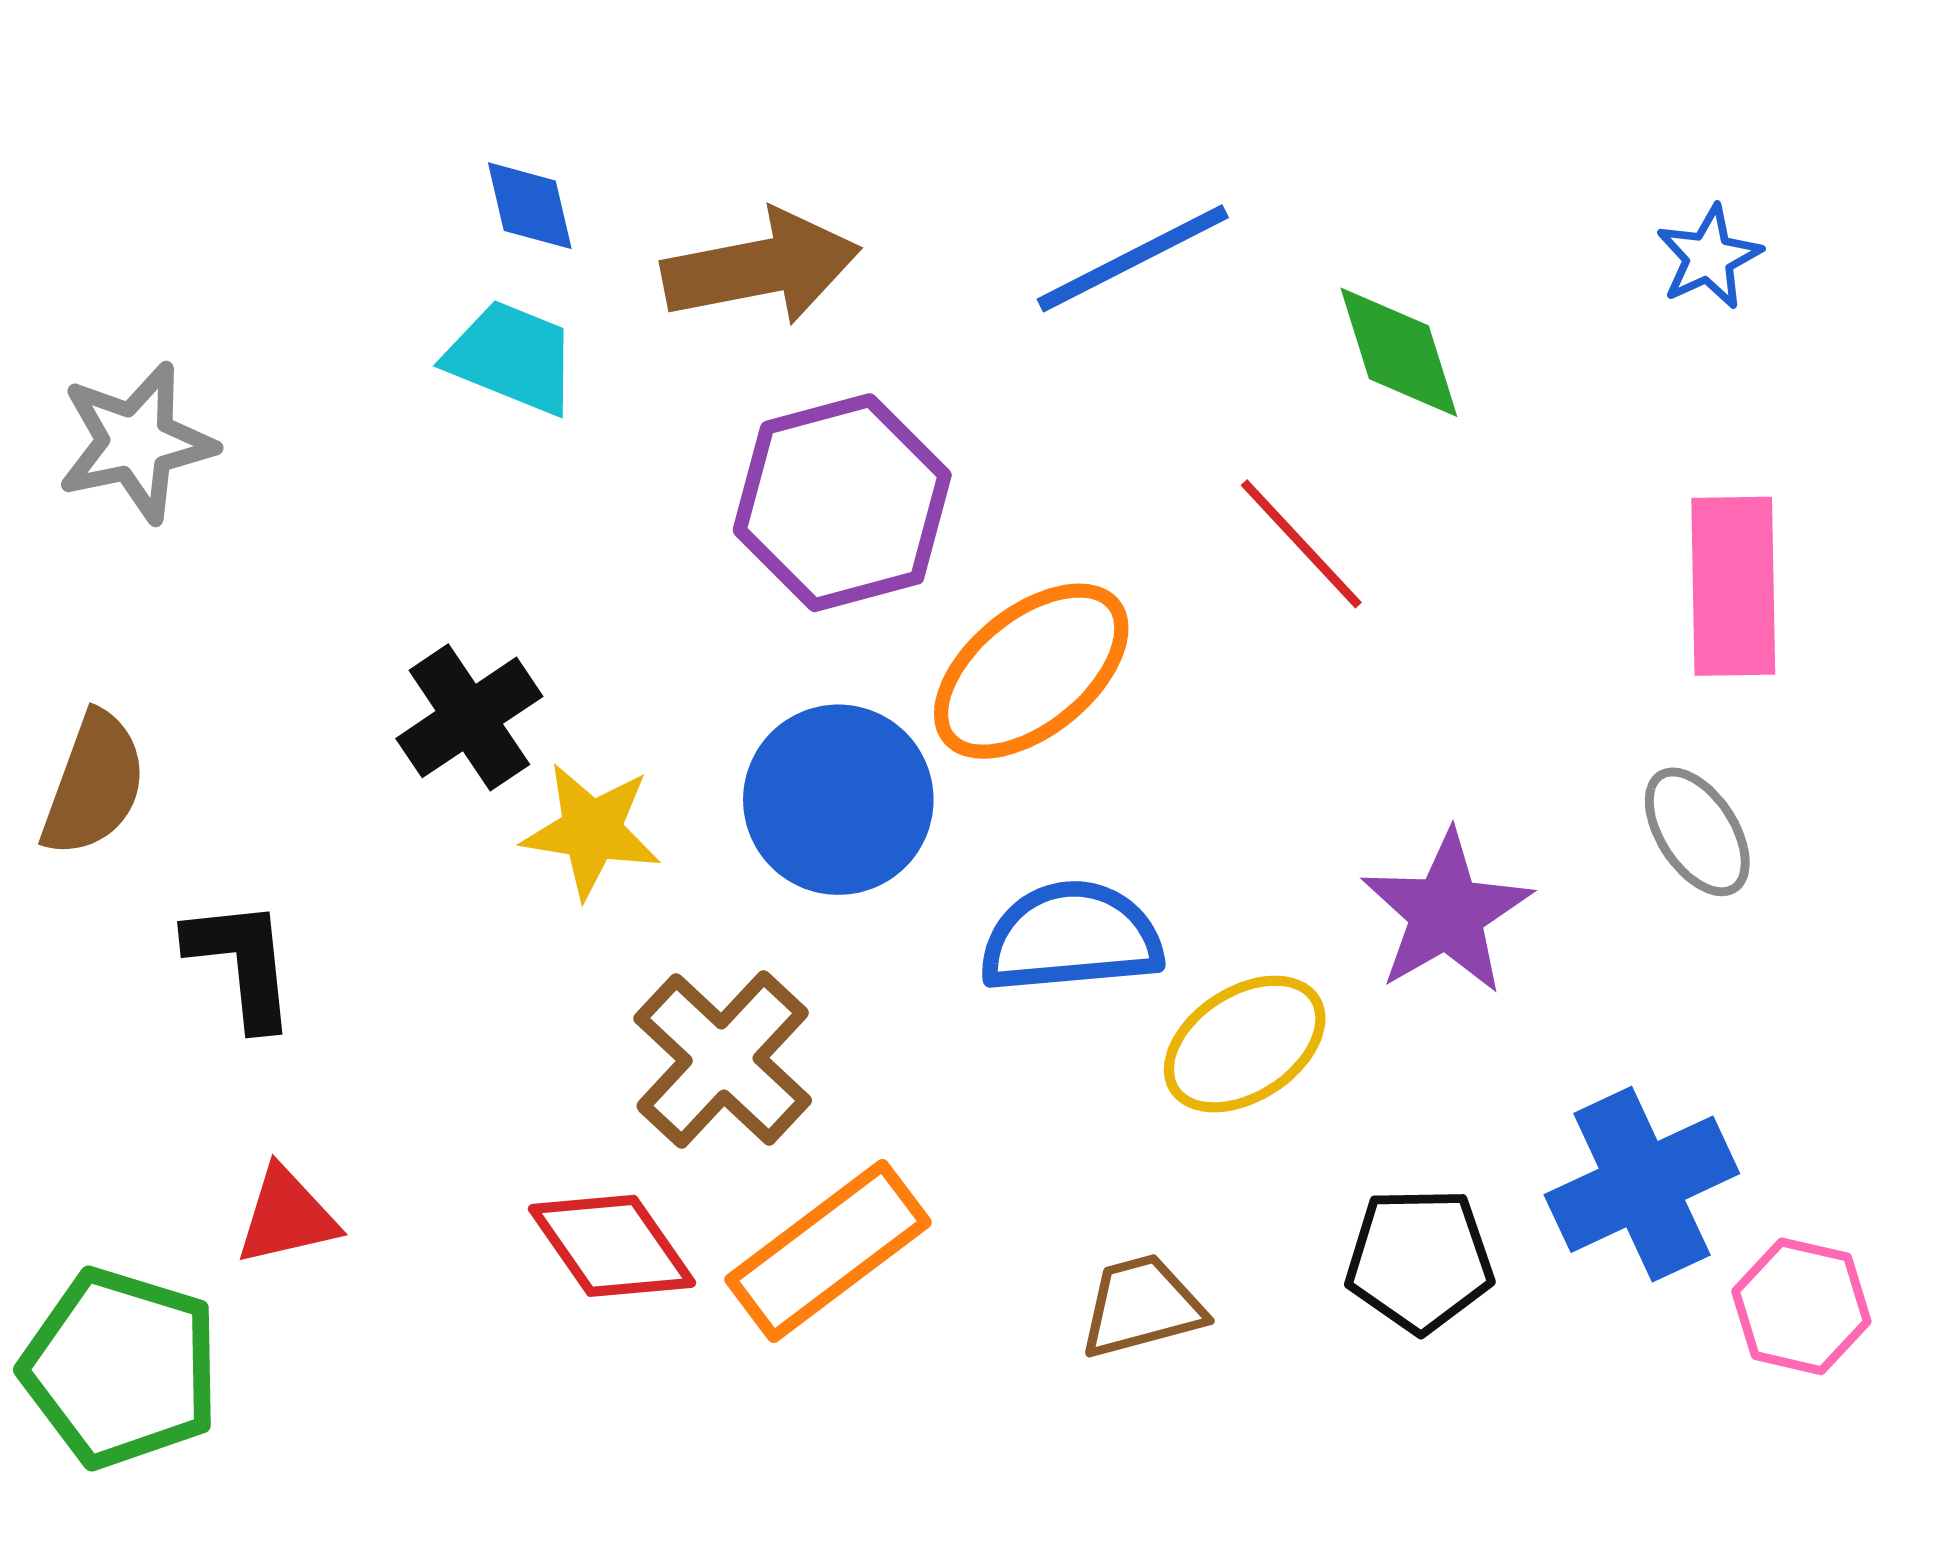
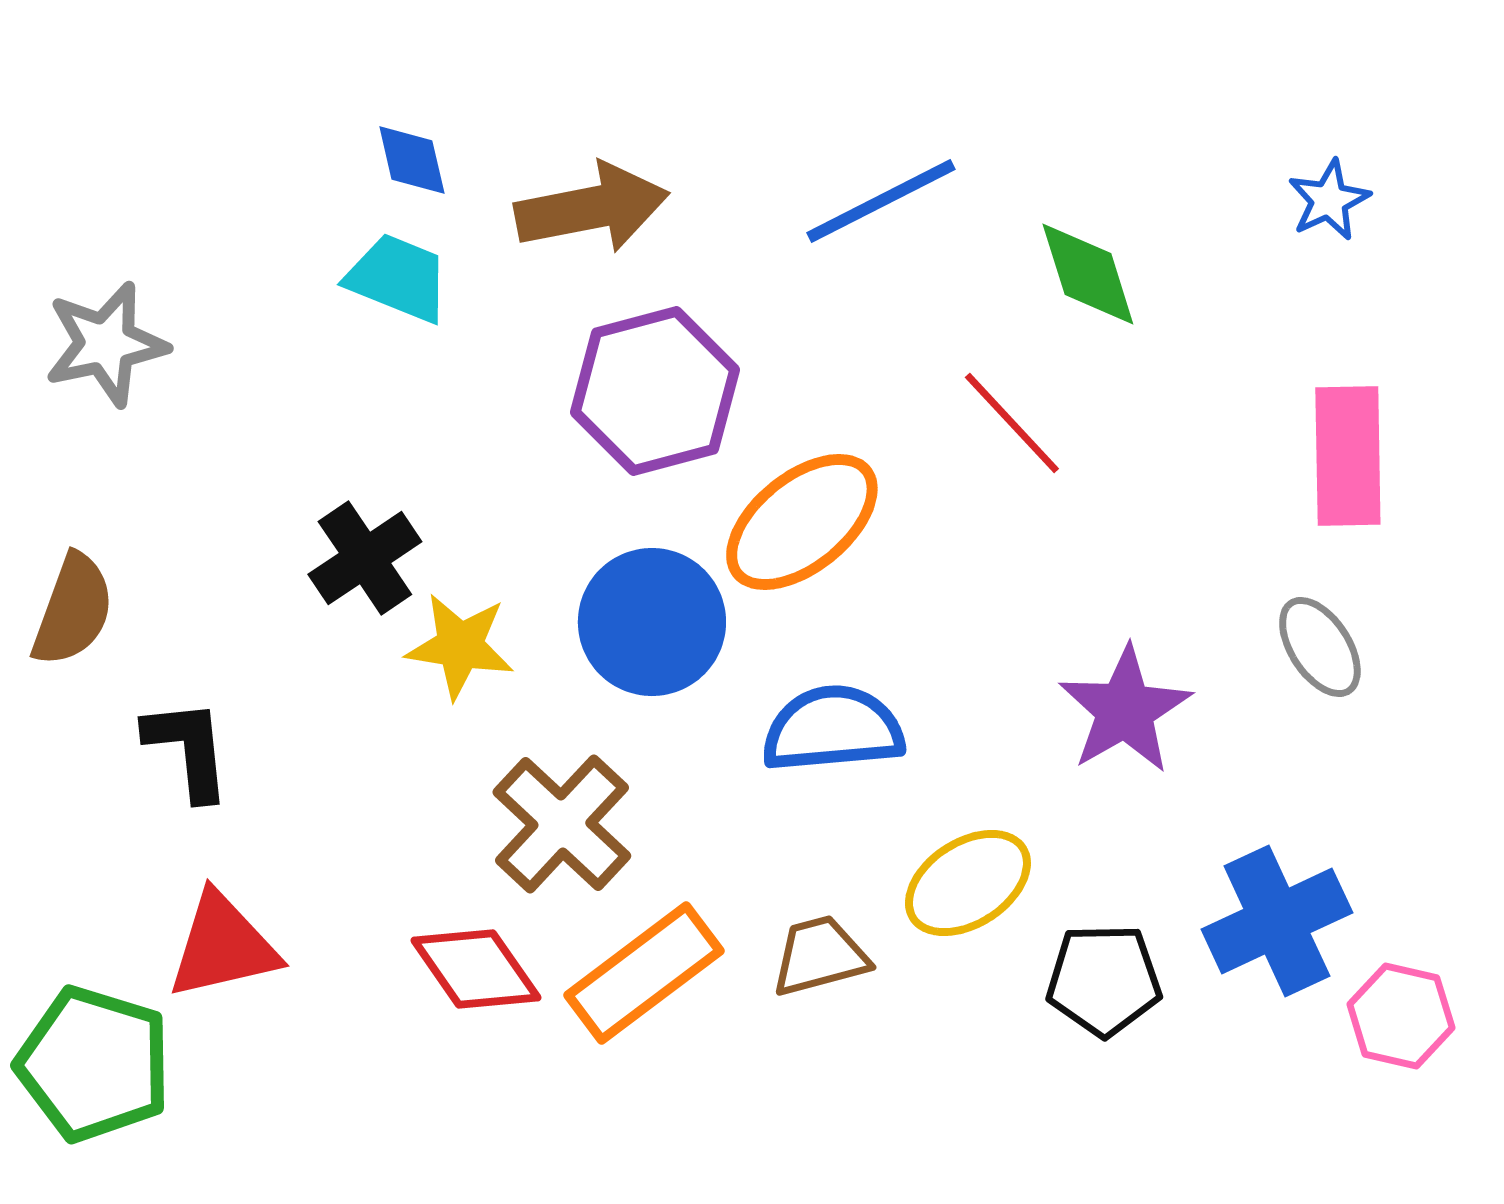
yellow ellipse: (1245, 1044) -> (968, 883), moved
red triangle: (287, 1216) -> (223, 946), size x1.4
brown trapezoid: (1142, 1306) -> (820, 956), moved

